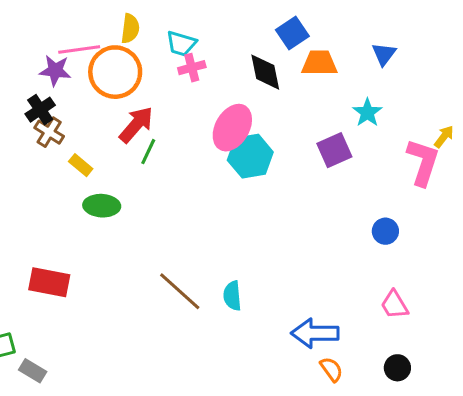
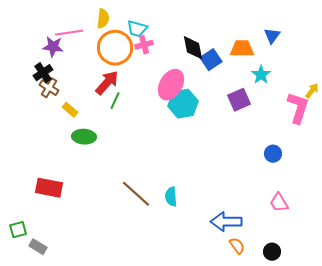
blue square: (292, 33) -> (211, 60), moved
orange trapezoid: (319, 63) -> (242, 49), moved
orange circle: (115, 72) -> (115, 48), moved
black circle: (397, 368) -> (272, 252), moved

